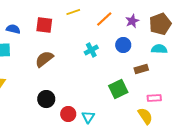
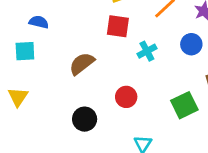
red square: (44, 25) -> (118, 26), moved
red circle: (68, 114) -> (126, 97), moved

